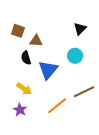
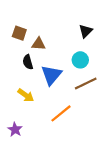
brown line: (84, 92) -> (86, 83), moved
purple star: (20, 110) -> (15, 130), moved

